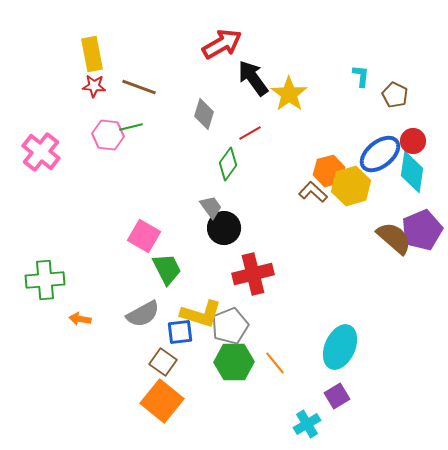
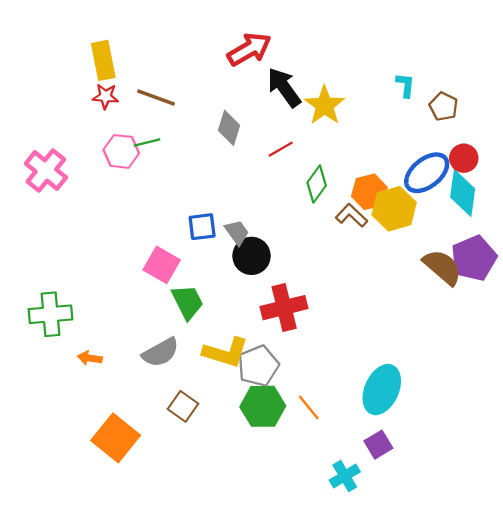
green diamond: (228, 164) -> (317, 184), moved
blue square: (180, 332) -> (202, 227), moved
orange square: (162, 401) -> (116, 438), moved

